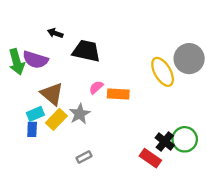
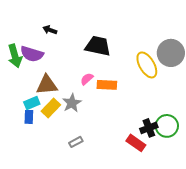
black trapezoid: (86, 51) -> (98, 46), moved
brown triangle: (52, 94) -> (47, 85), turned -45
black cross: (165, 142) -> (149, 128), turned 30

